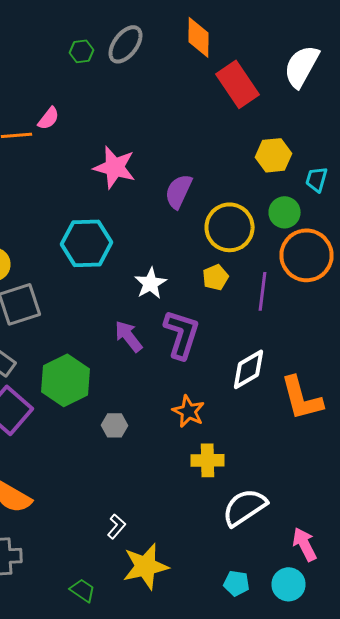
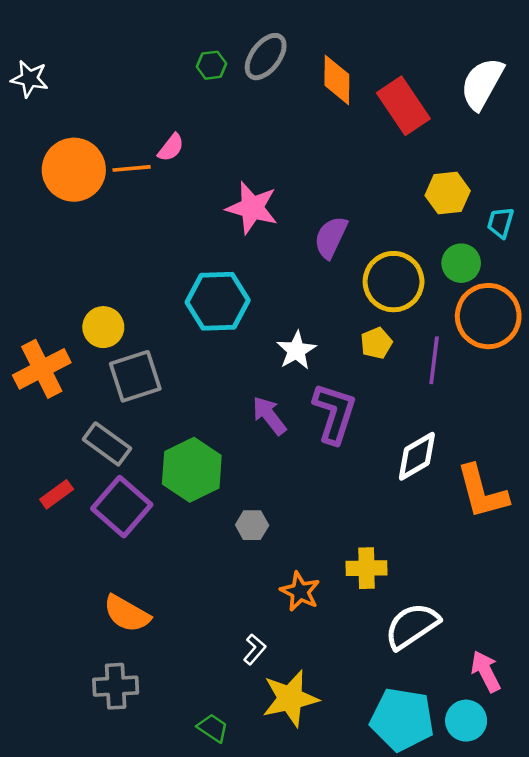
orange diamond: (198, 37) -> (337, 80), moved
orange star: (188, 411) -> (300, 591), moved
cyan pentagon: (236, 583) -> (402, 719), size x2.0

